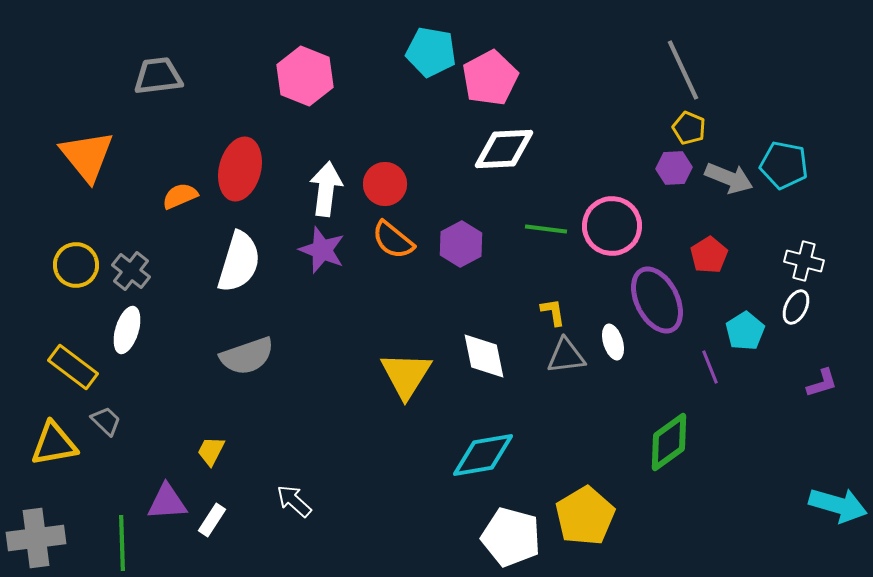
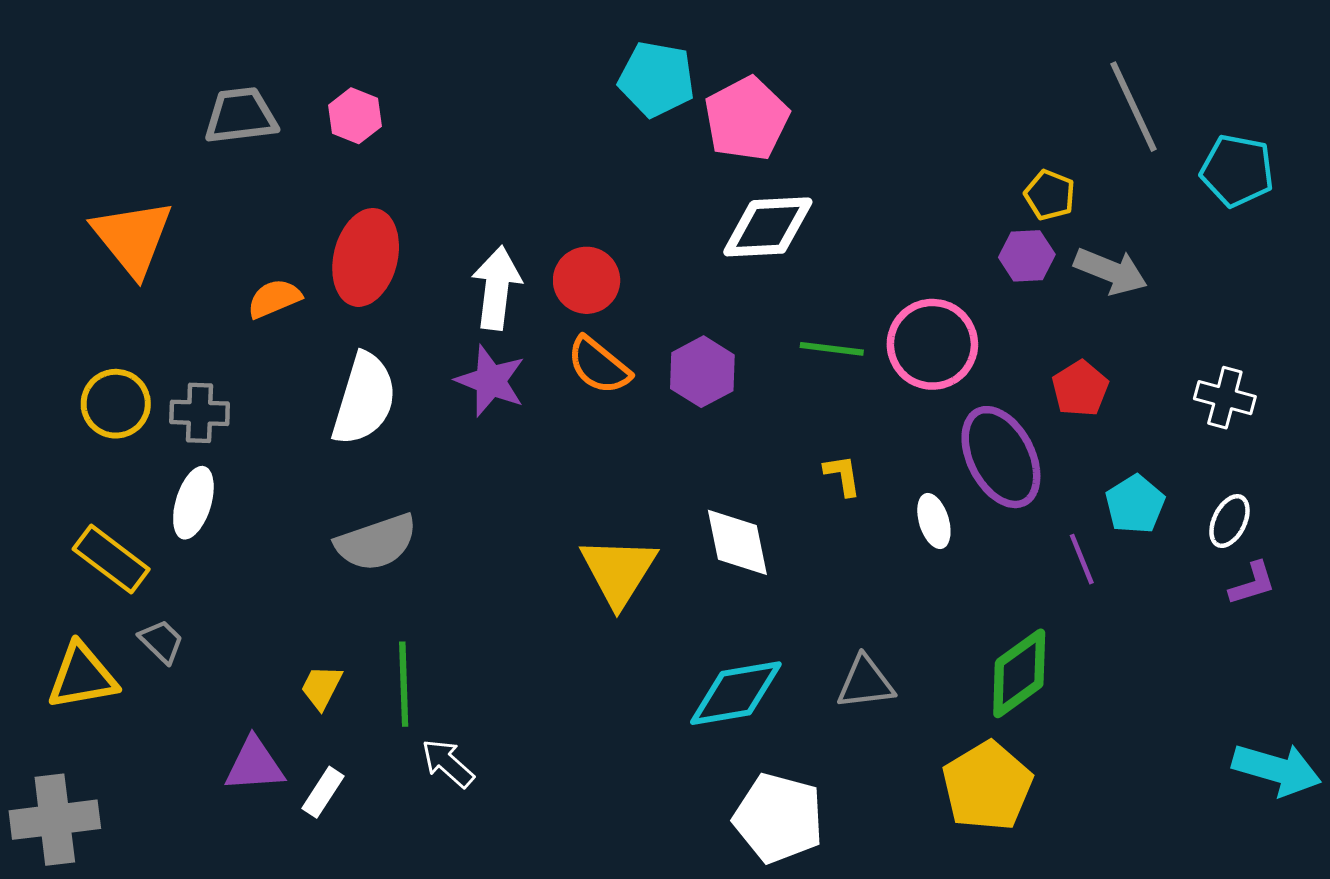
gray line: (683, 70) -> (1134, 107), moved
pink hexagon: (305, 76) -> (355, 116), moved, size x0.6
cyan pentagon: (784, 165) -> (1237, 171), moved
gray cross: (131, 271) -> (200, 413), turned -36
white ellipse: (796, 307) -> (1229, 521), moved
gray triangle: (566, 356) -> (865, 683), moved
yellow pentagon: (585, 516) -> (987, 786), moved
green line: (122, 543) -> (404, 684), moved

